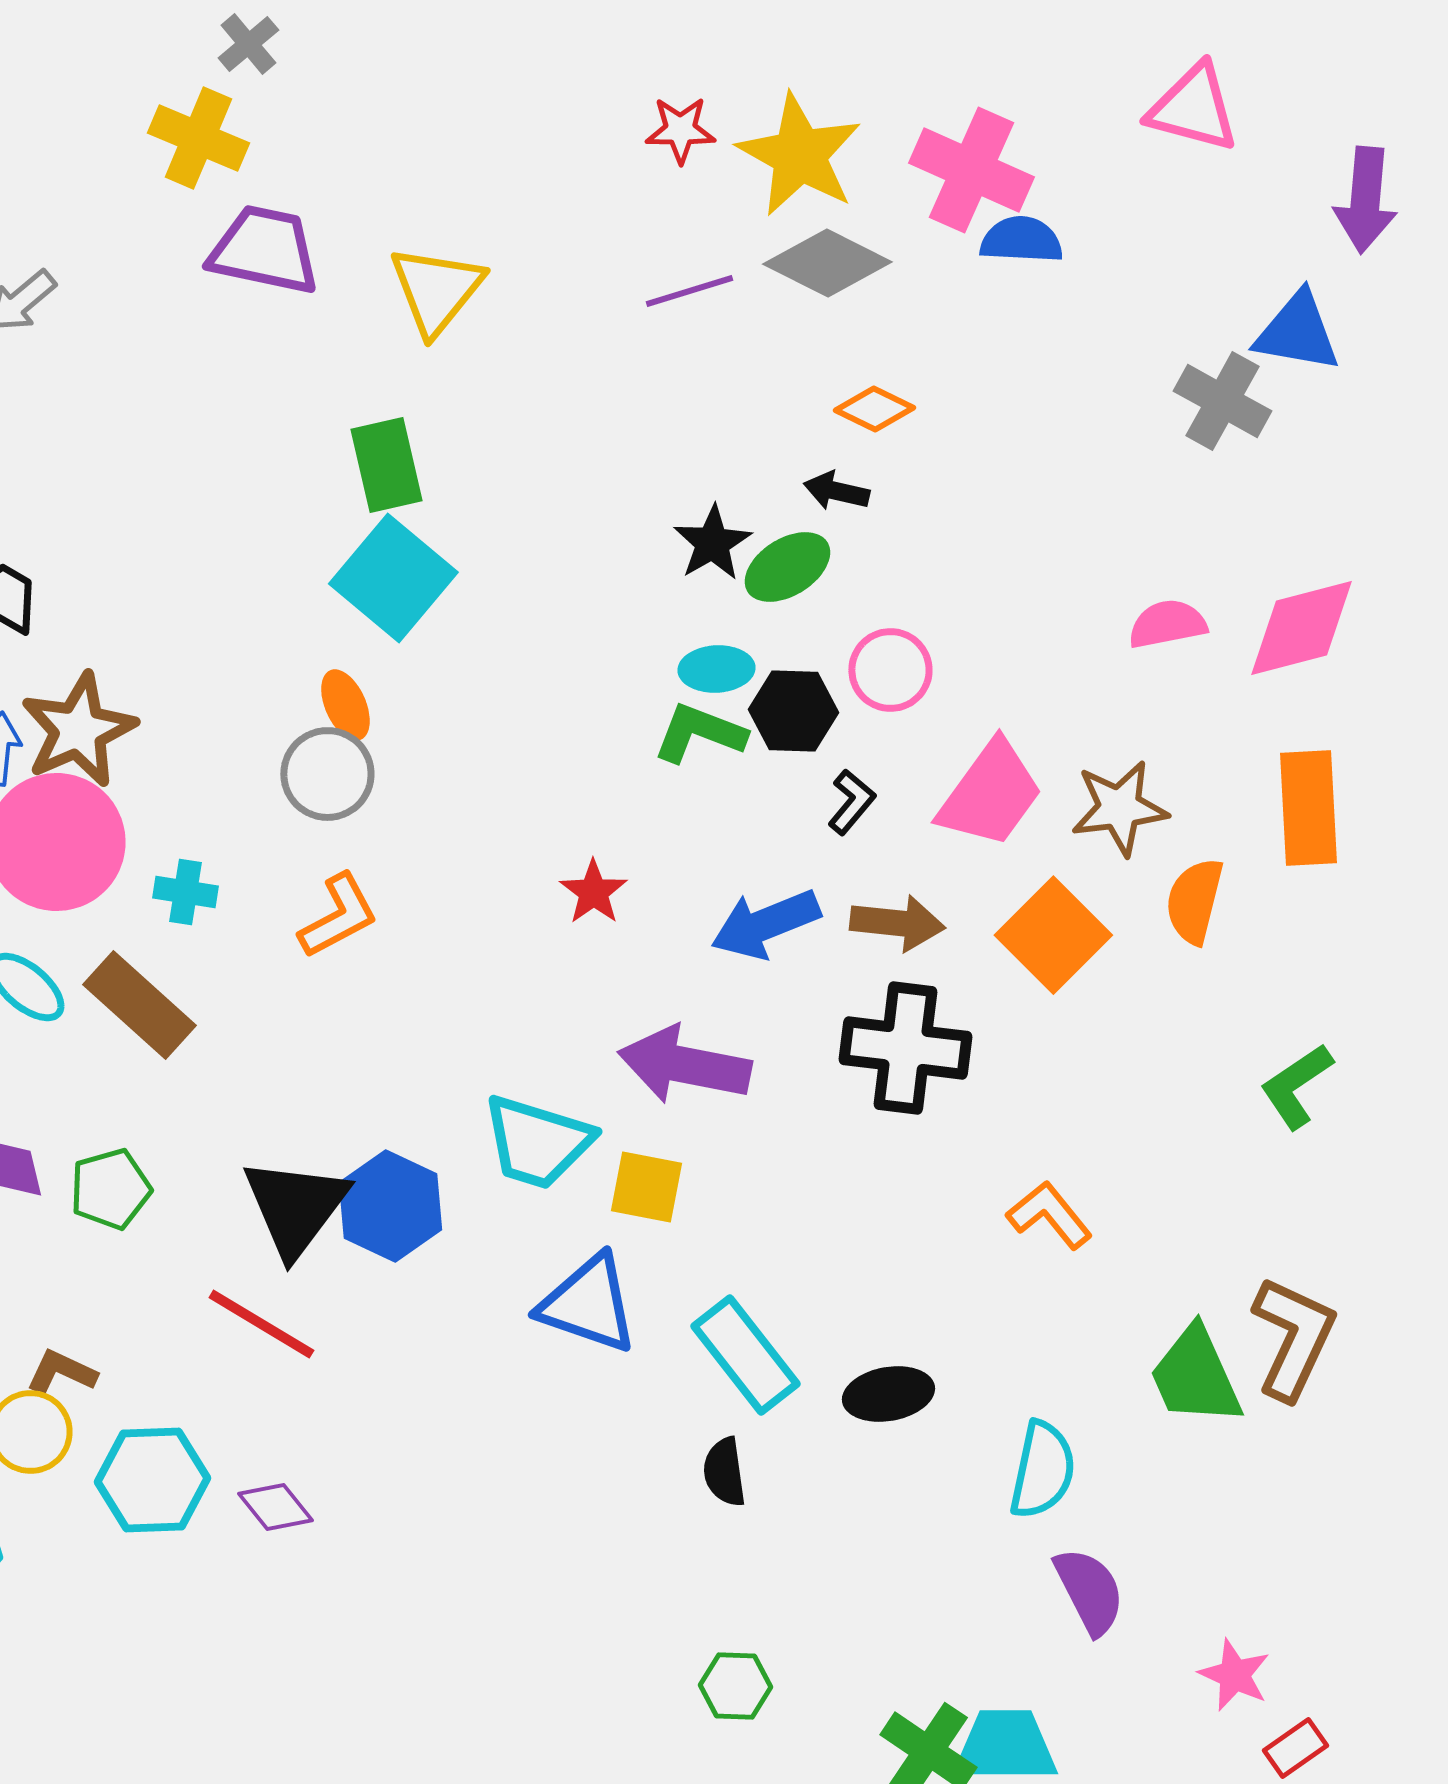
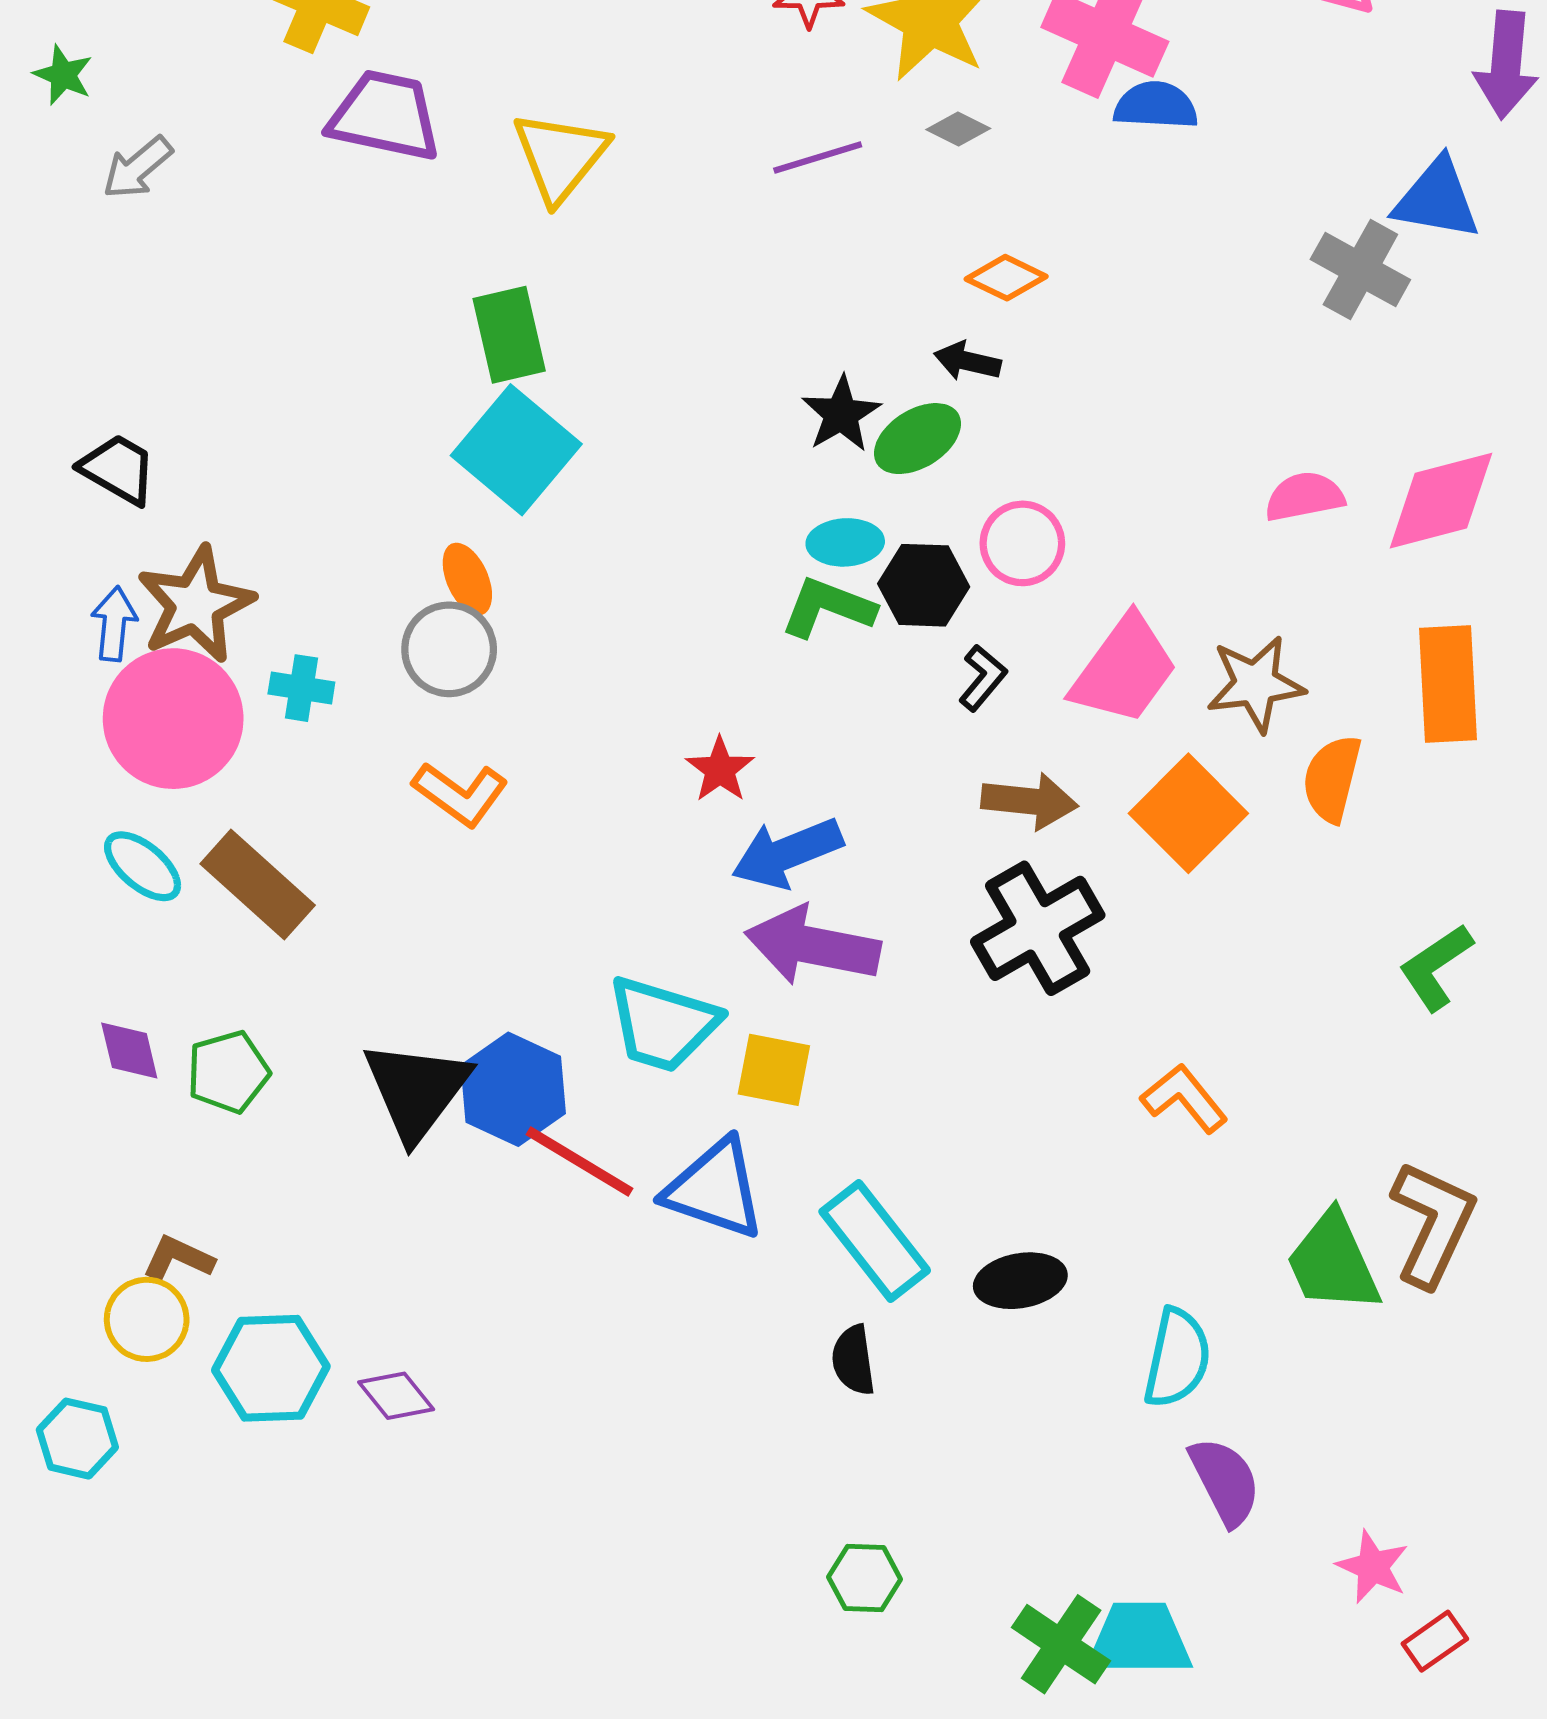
gray diamond: (827, 263) -> (958, 129), size x0.5
cyan cross: (185, 892) -> (301, 688), moved
orange L-shape: (338, 916) -> (460, 794), turned 64
blue arrow: (765, 924) -> (787, 853), moved
black cross: (905, 1048) -> (1038, 928), turned -37
red line: (261, 1324) -> (579, 1162), moved

